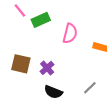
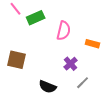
purple cross: (47, 68) -> (71, 64), moved

